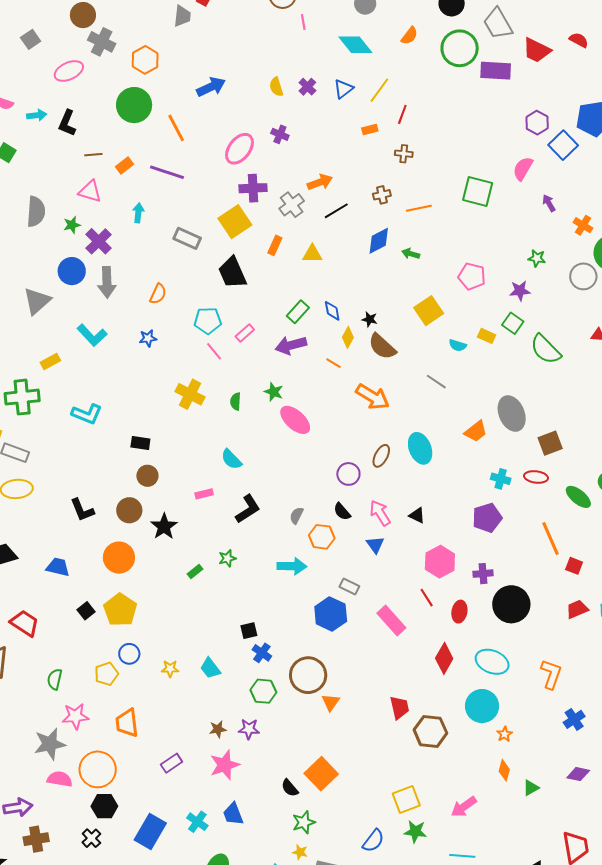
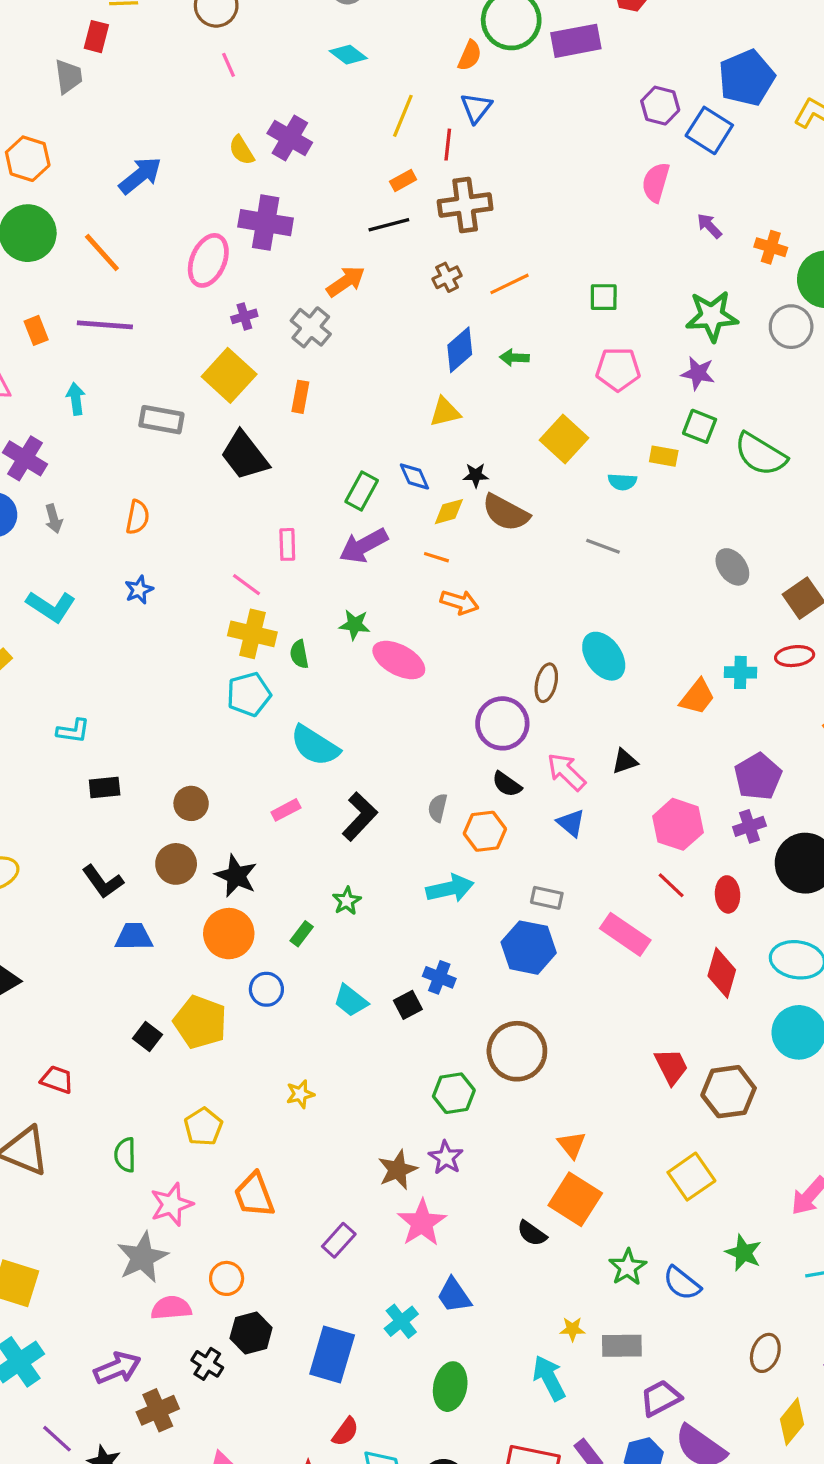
pink line: (303, 22) -> (228, 65), moved
orange semicircle: (409, 36) -> (470, 55), moved
cyan diamond: (355, 45) -> (348, 55), size x0.7
purple cross: (307, 87) -> (290, 138), size x1.5
blue triangle: (343, 89) -> (476, 108), moved
purple cross: (280, 134) -> (266, 223), size x1.8
brown cross: (404, 154) -> (465, 205), size x1.8
orange rectangle: (125, 165) -> (36, 330), turned -60
purple cross: (253, 188) -> (244, 316), size x0.6
green square: (478, 192) -> (604, 297), moved, size x0.6
black line: (336, 211) -> (389, 225), moved, turned 30
yellow triangle: (312, 254) -> (445, 412), moved
green star: (537, 258) -> (712, 316), size x1.8
gray arrow: (107, 282) -> (54, 519), size x0.6
purple star: (520, 291) -> (698, 373), turned 30
cyan pentagon: (208, 321) -> (249, 694), moved
pink rectangle: (245, 333) -> (287, 544), turned -36
yellow diamond: (348, 337) -> (449, 512), turned 60
yellow cross: (190, 394) -> (252, 634), moved
orange arrow: (373, 397) -> (460, 602), moved, size x0.7
cyan L-shape: (87, 414) -> (73, 731), size x0.7
gray ellipse: (512, 414) -> (732, 567), size x0.7
orange trapezoid: (476, 431) -> (697, 697), moved
black rectangle: (140, 443) -> (105, 788), moved
cyan semicircle: (231, 459) -> (315, 746), size x1.4
purple circle: (348, 474) -> (502, 723), size x1.4
black triangle: (417, 515) -> (625, 761), turned -30
purple pentagon: (487, 518) -> (758, 777), moved
orange circle: (119, 558) -> (229, 934), moved
blue trapezoid: (58, 567) -> (134, 937), moved
red trapezoid: (25, 623) -> (57, 1080), size x0.7
blue cross: (262, 653) -> (439, 977), moved
blue circle: (129, 654) -> (266, 989), moved
cyan trapezoid: (210, 668) -> (351, 1001), moved
orange triangle: (331, 702) -> (572, 1145), moved
brown star: (218, 729) -> (398, 1170), size x1.4
purple star: (249, 729) -> (446, 1158), turned -30
orange circle: (98, 769) -> (227, 1278), size x0.6
yellow square: (406, 800) -> (691, 1177), moved
cyan cross: (197, 822) -> (401, 1321), turned 30
green star: (304, 822) -> (628, 1267), moved
green star: (415, 832) -> (744, 1253), turned 30
black cross: (91, 838) -> (207, 1364), moved
blue semicircle: (373, 841) -> (682, 1283), turned 105

